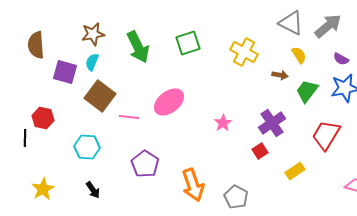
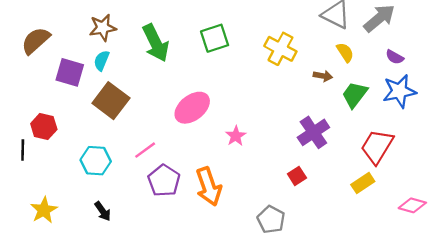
brown semicircle: (36, 45) -> (36, 41), turned 52
pink line: (129, 117) -> (145, 150), moved, turned -42
pink star: (223, 123) -> (236, 136), moved
red square: (260, 151) -> (297, 176), moved
yellow rectangle: (295, 171) -> (363, 183), moved
orange arrow: (193, 185) -> (209, 187), moved

